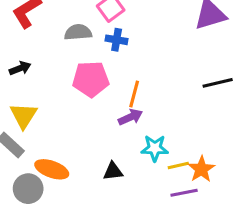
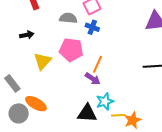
yellow triangle: (24, 115) -> (42, 61), moved
purple arrow: (130, 117) -> (93, 79), turned 49
cyan star: (155, 148) -> (105, 101), turned -30
black triangle: (113, 171) -> (87, 113), moved, size x1.5

